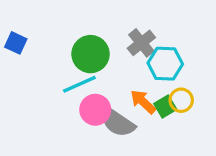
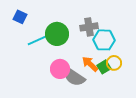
blue square: (16, 43) -> (20, 17), moved
gray cross: (141, 43) -> (89, 27), turned 30
cyan line: (79, 84) -> (38, 40), moved

